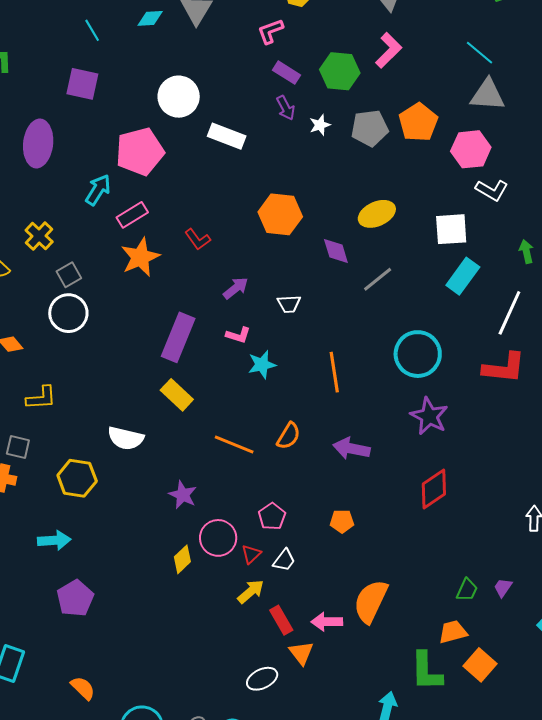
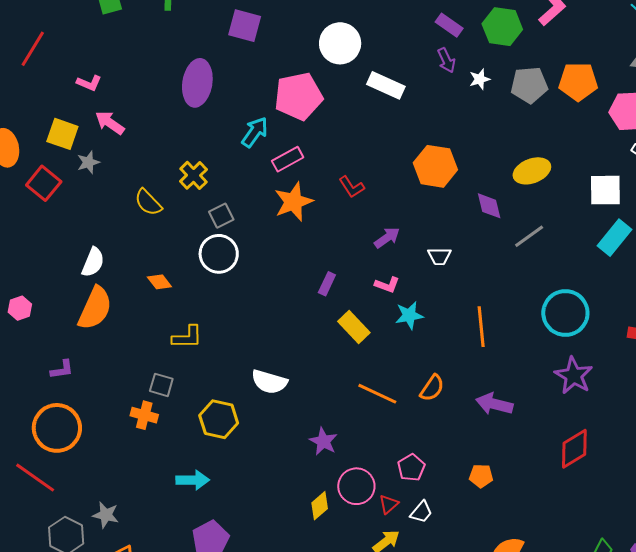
orange pentagon: (418, 122) -> (578, 82), turned 30
purple rectangle: (178, 337) -> (327, 284), size x0.5
yellow rectangle: (177, 395) -> (354, 327), moved

